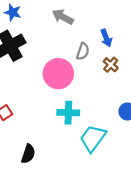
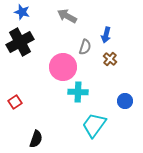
blue arrow: (106, 38) -> (106, 35), turned 35
cyan cross: (68, 113) -> (78, 92), moved

